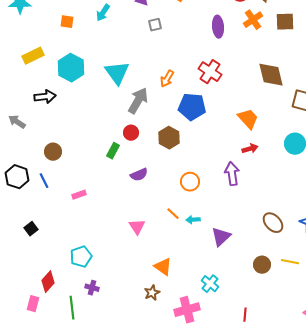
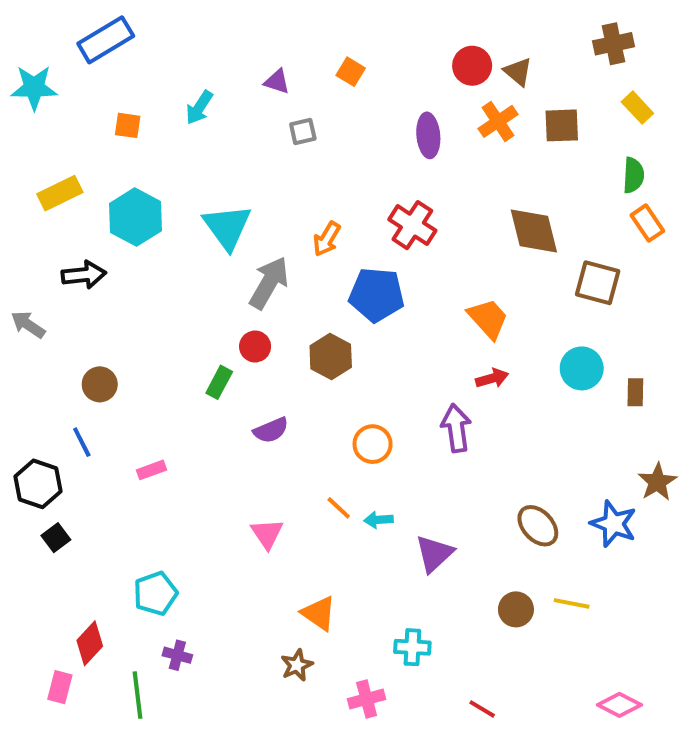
black hexagon: (17, 177) -> (38, 484), moved
cyan cross: (210, 284) -> (412, 647), turned -36
pink cross: (187, 310) -> (367, 699), size x0.7
red line: (245, 315) -> (482, 709), turned -64

